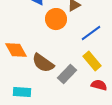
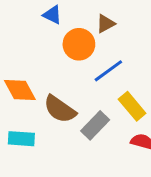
blue line: (91, 33) -> (108, 71), moved
cyan rectangle: (22, 92) -> (21, 139), moved

